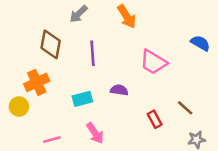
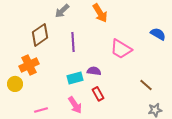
brown diamond: (51, 44) -> (40, 35), turned 45
cyan rectangle: (82, 99) -> (75, 78), moved
red rectangle: (155, 119) -> (98, 94), moved

